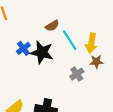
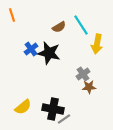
cyan line: (70, 40) -> (81, 25), moved
brown star: (96, 62) -> (89, 87), moved

